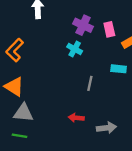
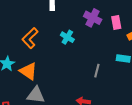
cyan cross: (75, 49) -> (67, 37), moved

